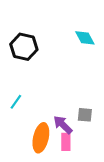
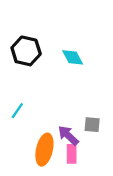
cyan diamond: (85, 38) -> (73, 57), moved

